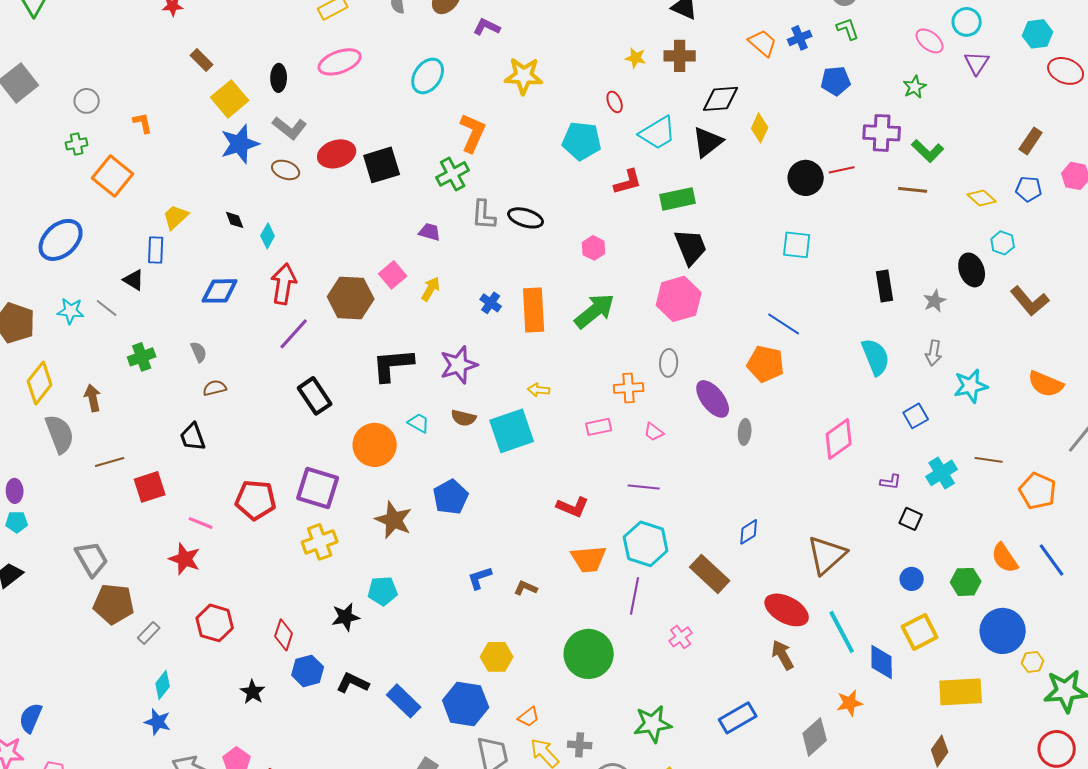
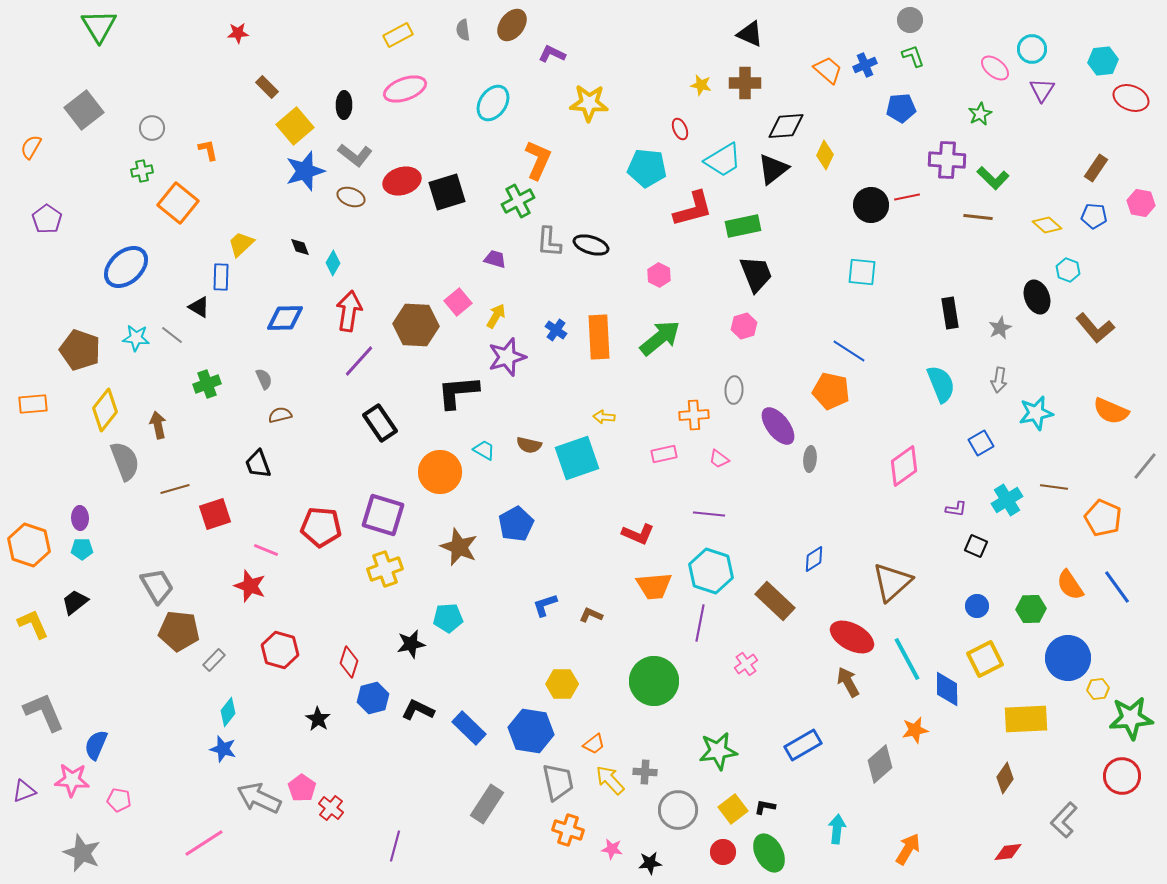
red L-shape: (628, 182) -> (693, 209), size x1.4
pink hexagon: (679, 299) -> (744, 326), size x0.6
purple star: (459, 365) -> (507, 357), moved

